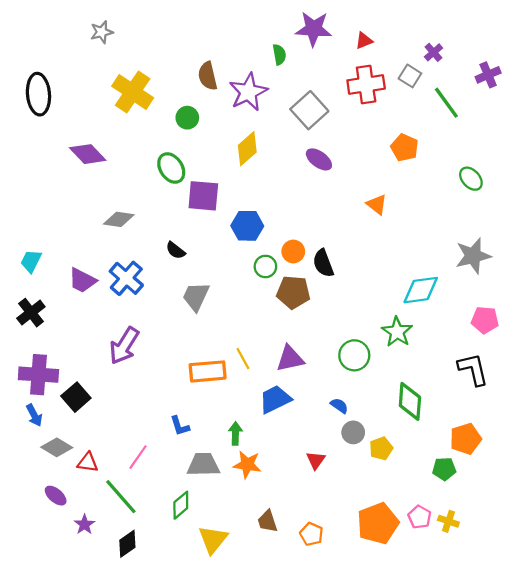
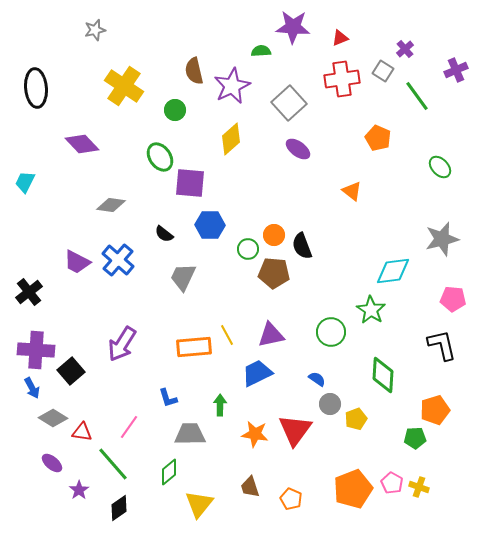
green semicircle: (279, 55) -> (261, 51), turned -84
blue hexagon: (247, 226) -> (210, 225), moved
cyan trapezoid: (31, 261) -> (25, 182), moved
purple arrow: (124, 346) -> (122, 344), moved
red triangle: (316, 460) -> (295, 430), size x1.8
orange star: (247, 465) -> (255, 434), moved

